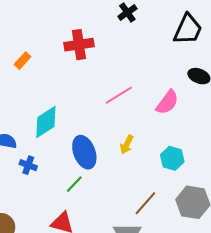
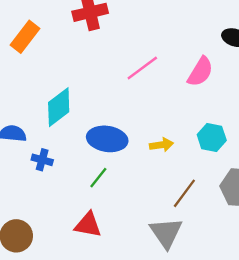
orange rectangle: (22, 61) -> (25, 37), size x1.5
yellow arrow: (127, 144) -> (162, 145), moved, turned -120
blue ellipse: (84, 152) -> (107, 139), turned -56

